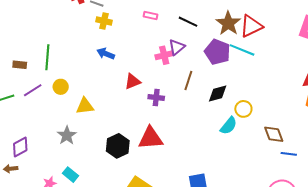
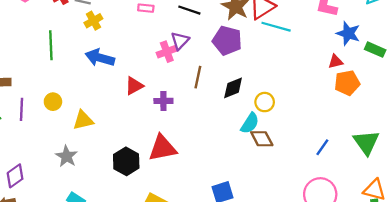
yellow cross: (104, 21) -> (93, 21), turned -35
cyan line: (242, 50) -> (276, 27), moved
blue arrow: (106, 54) -> (100, 58), size x1.4
green line: (47, 57) -> (51, 45), moved
purple line: (33, 90) -> (22, 109), turned -48
brown diamond: (274, 134) -> (262, 139), moved
blue line: (289, 154) -> (322, 147), turned -56

